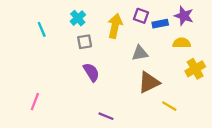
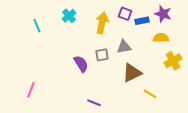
gray square: (85, 42) -> (102, 55), moved

